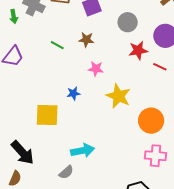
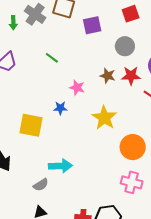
brown star: (86, 40) -> (108, 76), moved
pink star: (96, 69) -> (77, 88), moved

